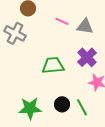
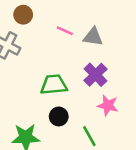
black circle: (62, 104) -> (59, 116), moved

